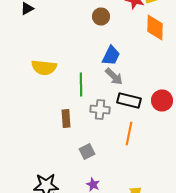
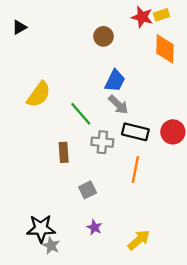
yellow semicircle: (44, 68) -> (39, 94), turned -60
green line: (81, 84) -> (81, 114), turned -40

